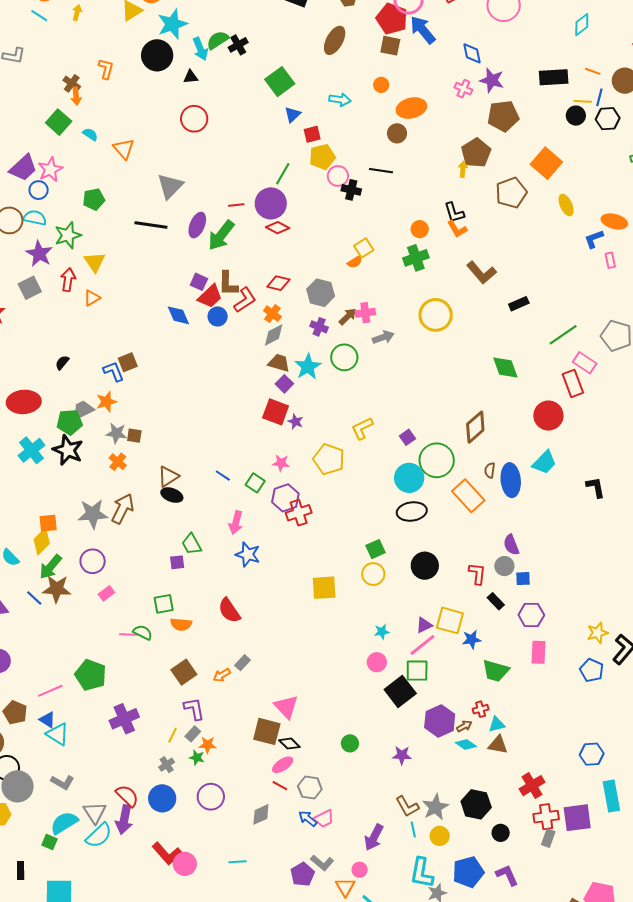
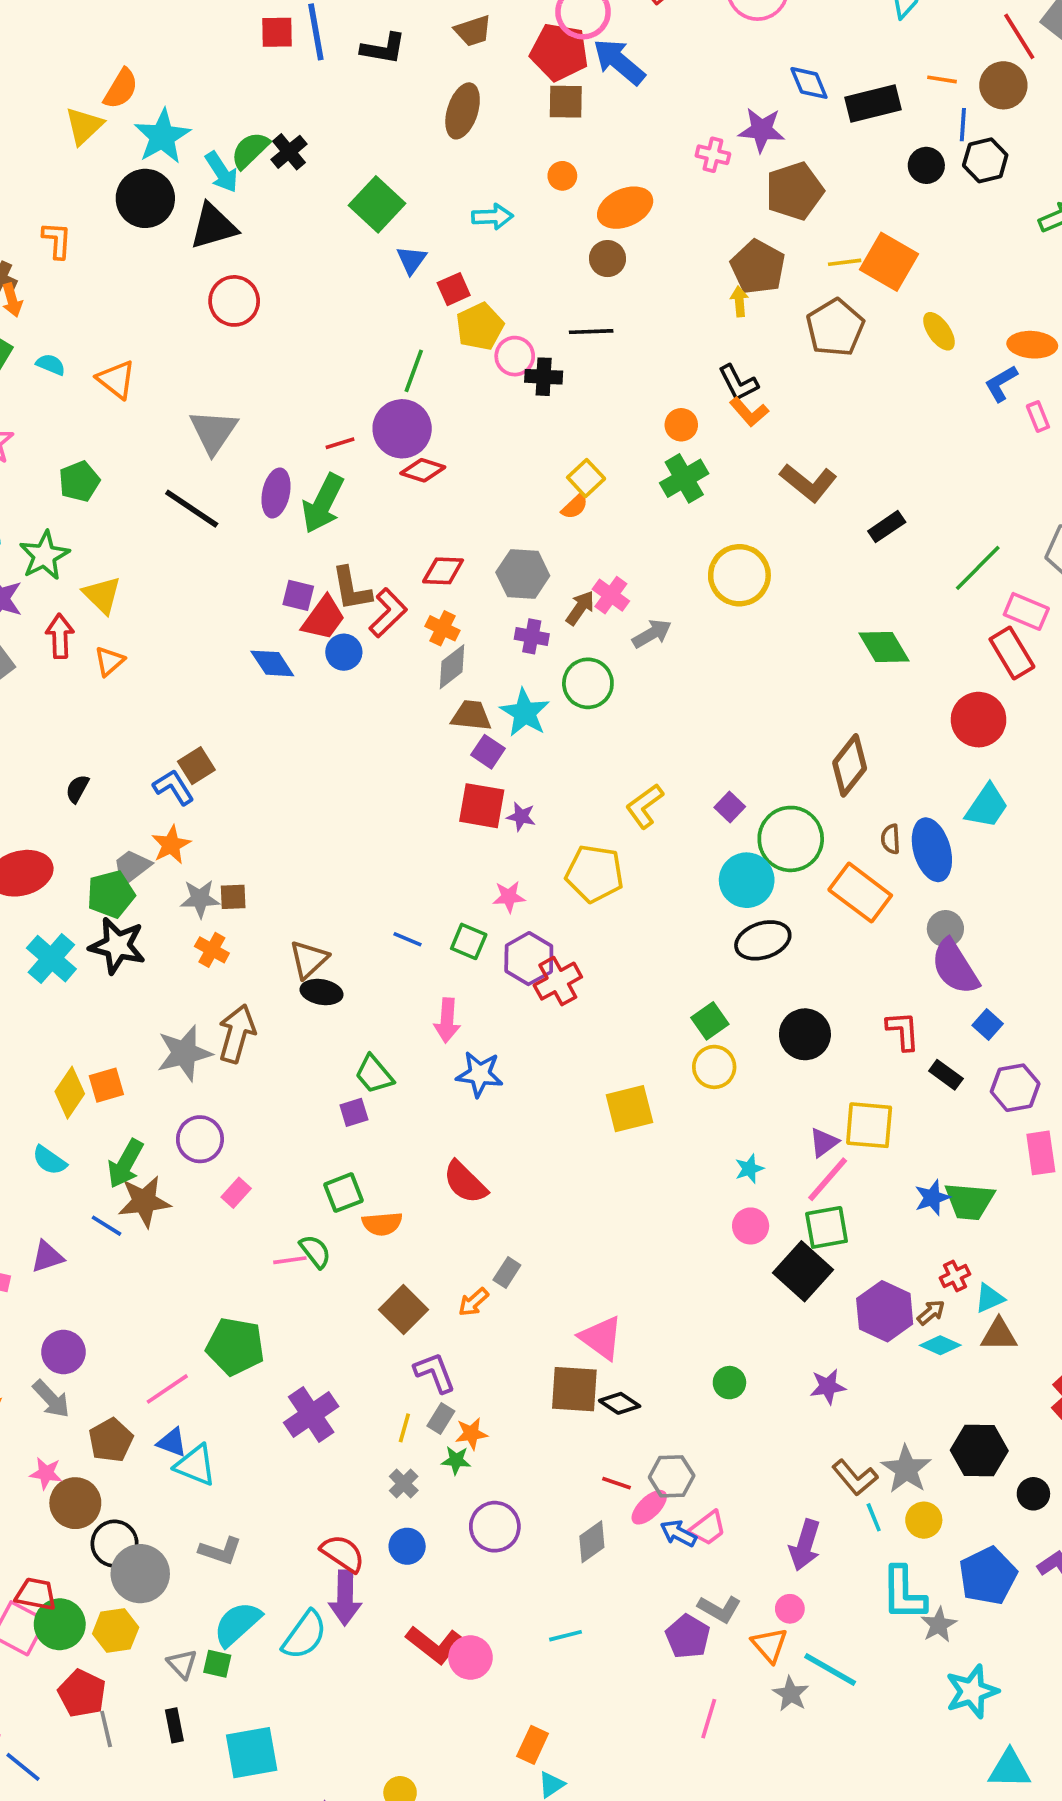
blue diamond: (472, 53) -> (809, 83), moved
black triangle: (191, 77) -> (213, 226), size x1.8
yellow line: (583, 101) -> (845, 262), moved
black line: (151, 225) -> (192, 509), turned 36
pink cross: (365, 313) -> (611, 595), turned -36
yellow diamond: (42, 541) -> (70, 1093), moved
purple semicircle: (511, 545) -> (955, 967), size x1.5
gray circle: (504, 566) -> (945, 929), moved
blue square: (523, 579) -> (988, 1024), turned -35
green semicircle: (143, 632) -> (315, 1251), turned 36
blue star: (472, 639) -> (932, 1198), moved
brown pentagon: (15, 712) -> (111, 1440), turned 30
pink ellipse: (283, 765) -> (649, 1507), moved
blue circle: (162, 798) -> (407, 1546), size x0.7
gray triangle: (95, 813) -> (182, 1664), moved, size x0.7

